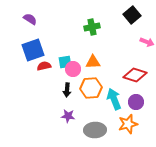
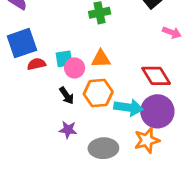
red diamond: (135, 75) -> (156, 76), turned 40
black arrow: (67, 90) -> (67, 96), turned -40
cyan arrow: (114, 99) -> (128, 107), turned 120
purple circle: (136, 102) -> (157, 111), size x1.6

